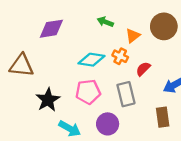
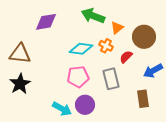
green arrow: (105, 22) -> (93, 16), size x1.6
brown circle: (164, 26) -> (144, 37), moved
black star: (48, 100) -> (20, 84), moved
purple circle: (108, 124) -> (85, 105), moved

